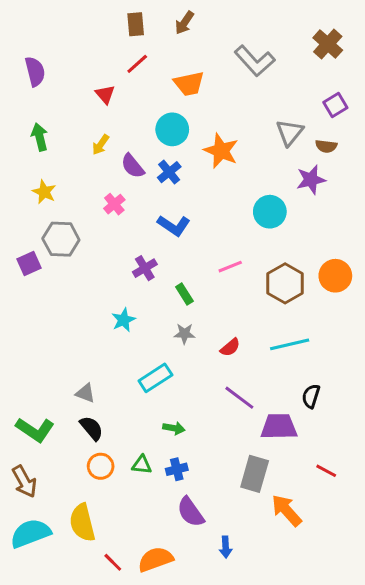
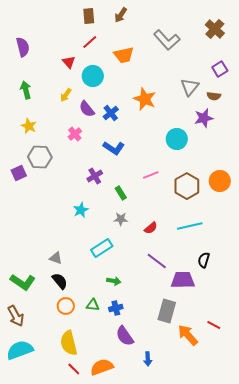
cyan circle: (172, 129) -> (93, 76), moved
red line: (326, 471) -> (214, 325), moved
yellow semicircle: (82, 523) -> (69, 343), moved

